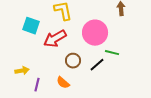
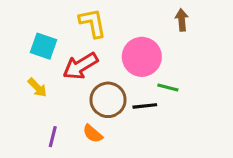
brown circle: (73, 61) -> (108, 100), size x1.5
black line: (97, 65) -> (145, 106), turned 35
yellow arrow: (22, 71) -> (37, 88), moved, turned 56

